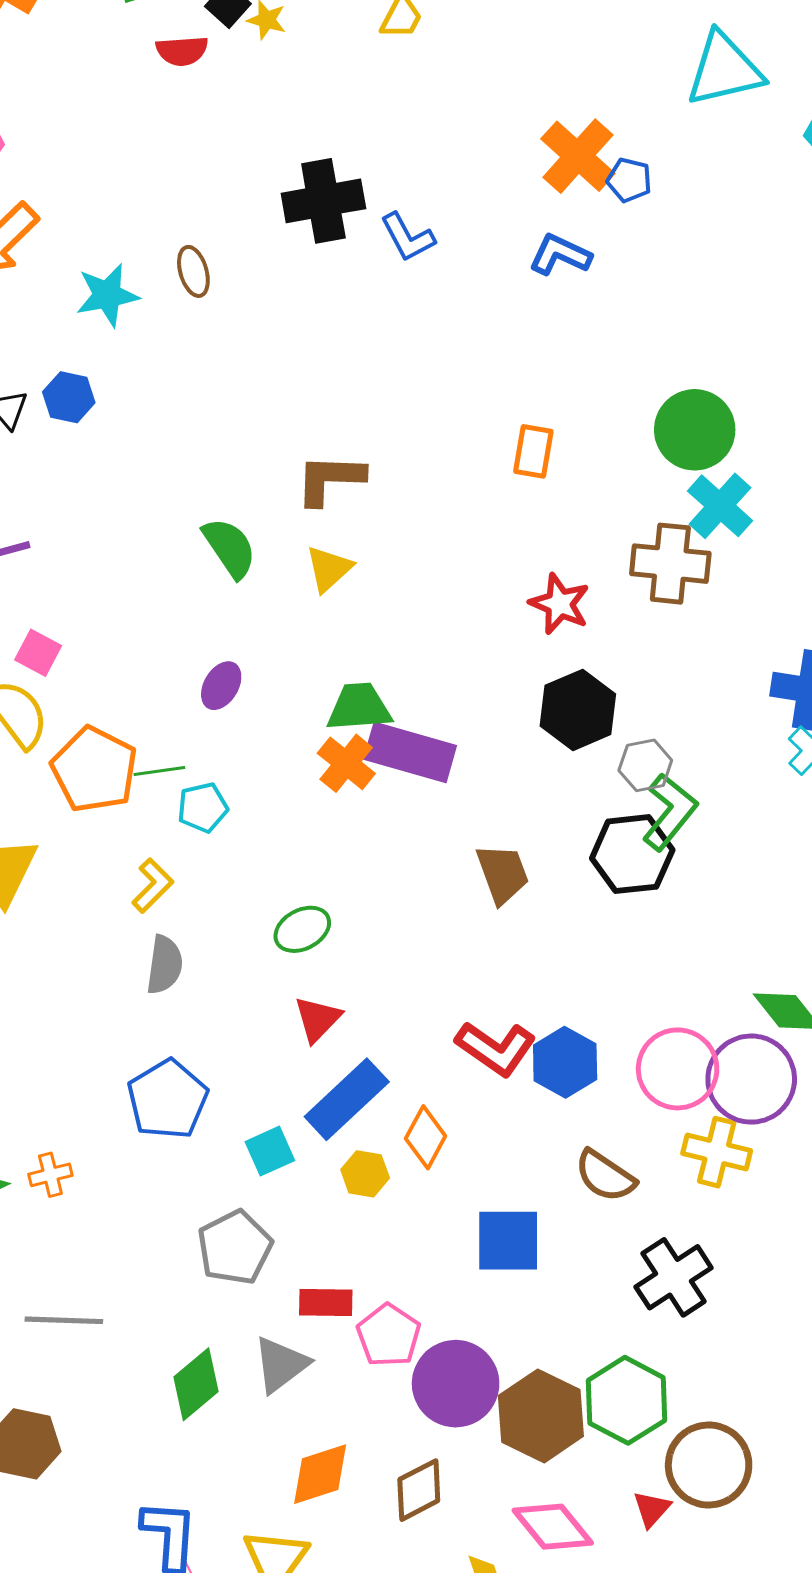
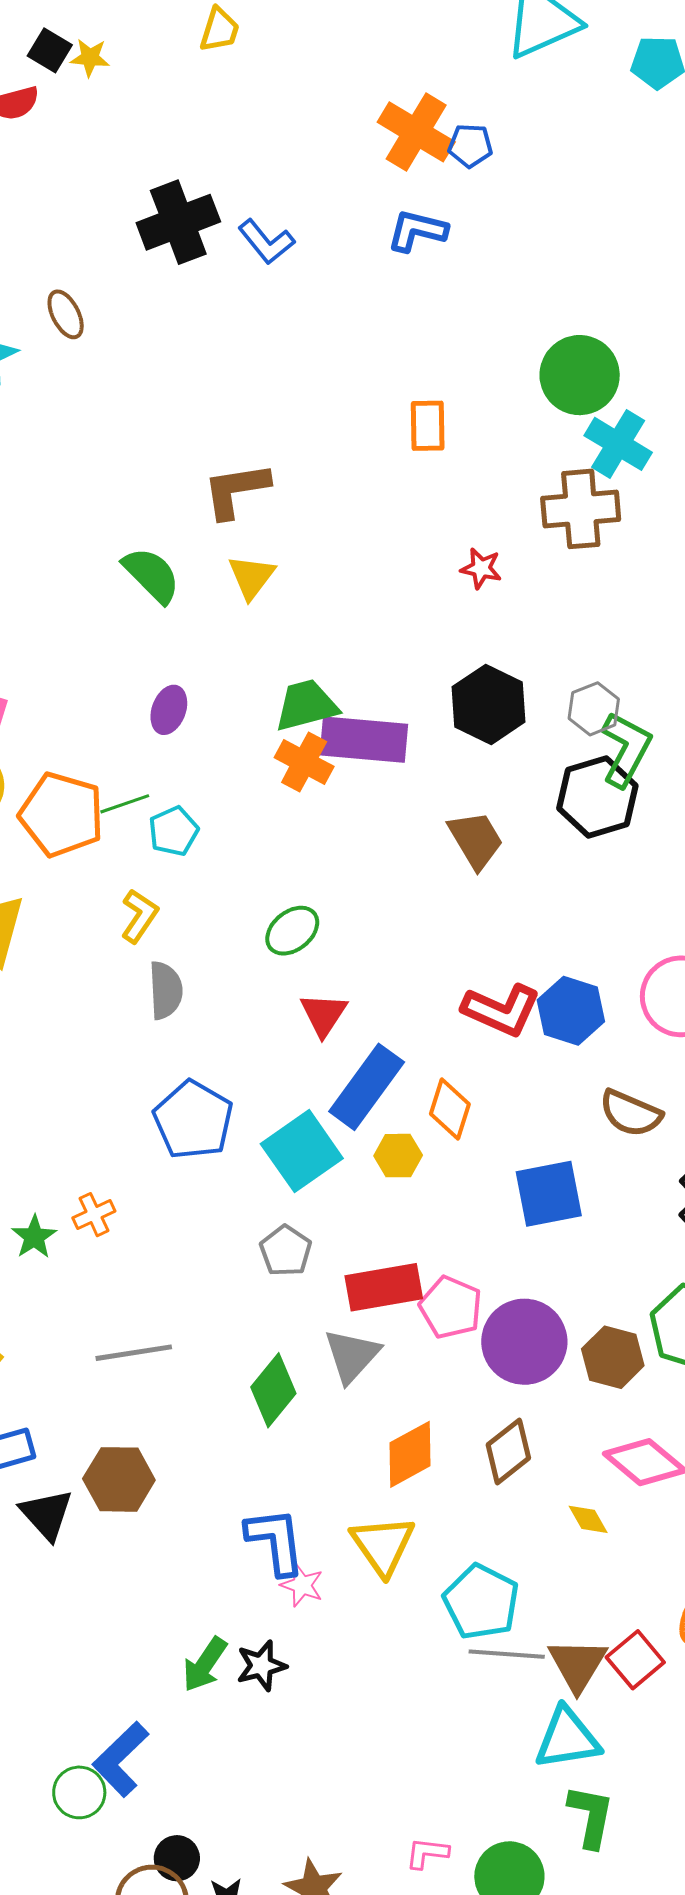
red star: (560, 604) -> (481, 568), size x0.7
black hexagon: (578, 710) -> (489, 704), moved
cyan square: (270, 1151) -> (302, 1151), size x1.6
gray pentagon: (235, 1247) -> (286, 1251), size x0.7
red rectangle: (326, 1302) -> (384, 1287), size x1.4
brown hexagon: (541, 1416) -> (613, 1357), size x0.7

